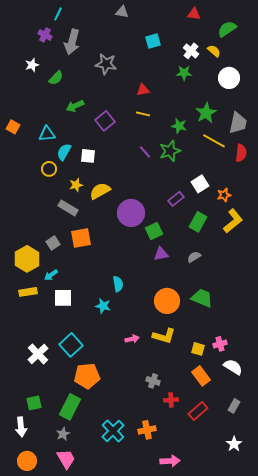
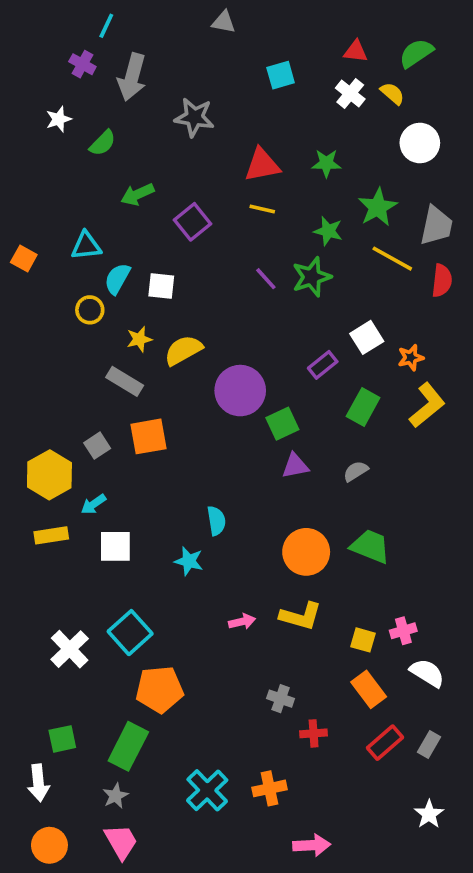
red triangle: (194, 14) -> (356, 51), moved
green star: (184, 73) -> (326, 163), moved
red triangle: (143, 90) -> (262, 165), size x1.5
orange square: (13, 127) -> (24, 259), moved
red rectangle: (198, 411) -> (385, 743), moved

